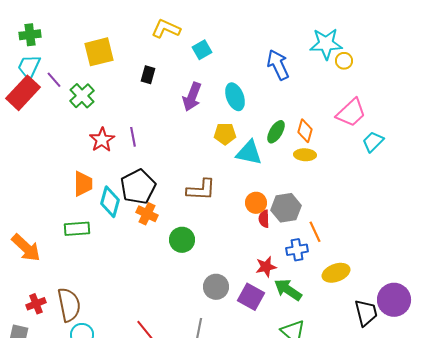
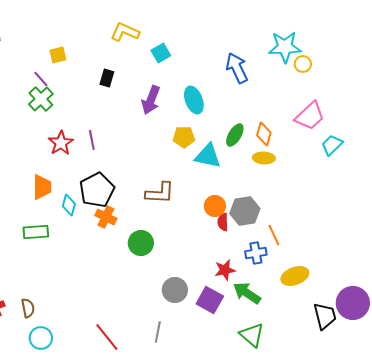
yellow square: (99, 52) -> (58, 55), size x0.6
purple line: (54, 80) -> (41, 79), moved
cyan diamond: (110, 202) -> (69, 205), size x0.7
brown semicircle: (69, 305) -> (28, 308), size x0.6

